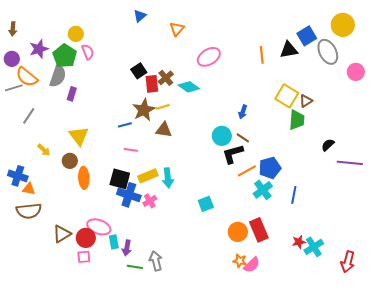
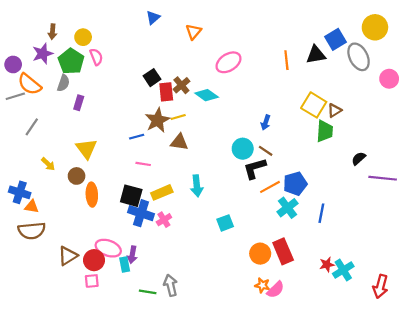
brown arrow: (13, 29) -> (52, 32), moved
gray semicircle: (58, 76) -> (63, 83), size x0.7
cyan arrow: (168, 178) -> (197, 186), moved
purple arrow: (127, 248) -> (132, 255), moved

